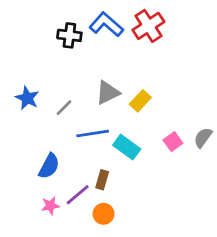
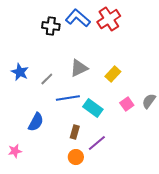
yellow rectangle: (140, 101) -> (113, 74), moved
purple line: (78, 195) -> (97, 143), moved
pink star: (50, 206) -> (15, 151), moved

